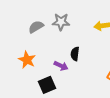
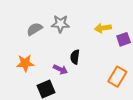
orange star: (27, 60) -> (25, 63), turned -30

